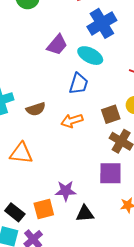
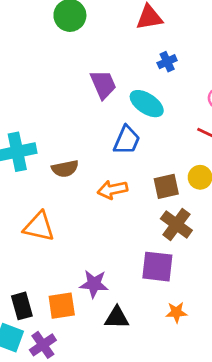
blue cross: (102, 23) -> (167, 62), size x0.5
purple trapezoid: (57, 45) -> (103, 84), turned -70
black rectangle: (15, 212) -> (22, 306), turned 30

